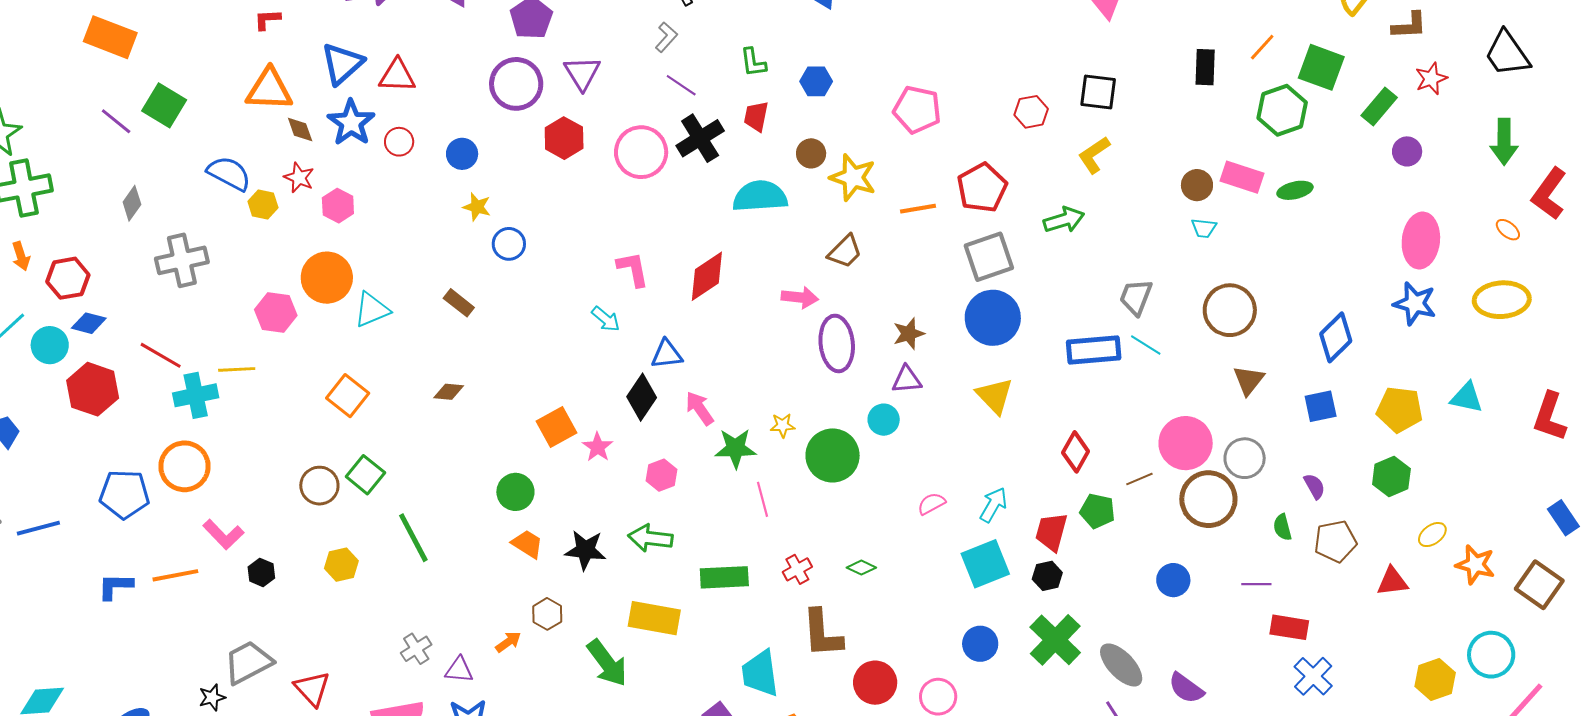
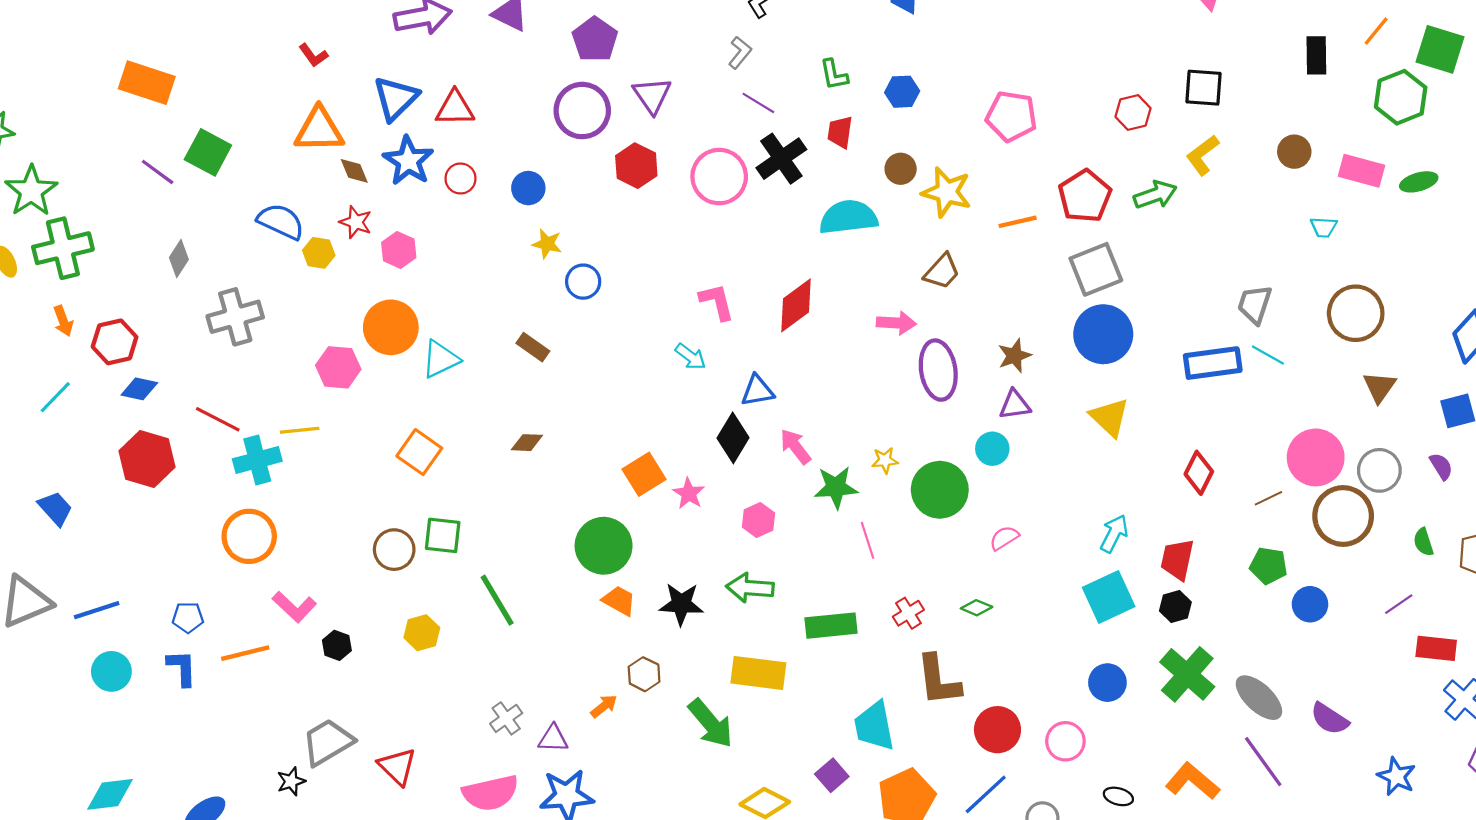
red L-shape: (267, 19) -> (313, 55), turned -120
brown circle: (1197, 185) -> (1294, 152), moved
green arrow: (1064, 220) -> (1155, 195), moved
cyan circle: (50, 345) -> (111, 671), moved
green square: (365, 475) -> (443, 535), turned -30
purple semicircle: (1314, 486) -> (1441, 466), moved
green circle: (515, 492) -> (604, 546), size x1.4
blue pentagon: (124, 494) -> (188, 617), moved, size x0.6
pink semicircle: (931, 504) -> (1004, 538), moved
green pentagon: (1097, 511) -> (1269, 566), moved
purple line: (1256, 584) -> (1399, 604), turned -32
blue L-shape: (115, 586) -> (182, 668), turned 90

